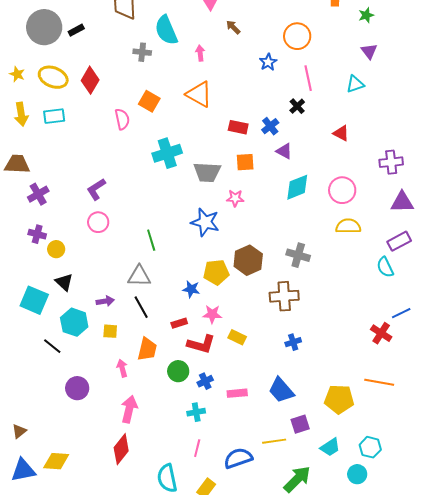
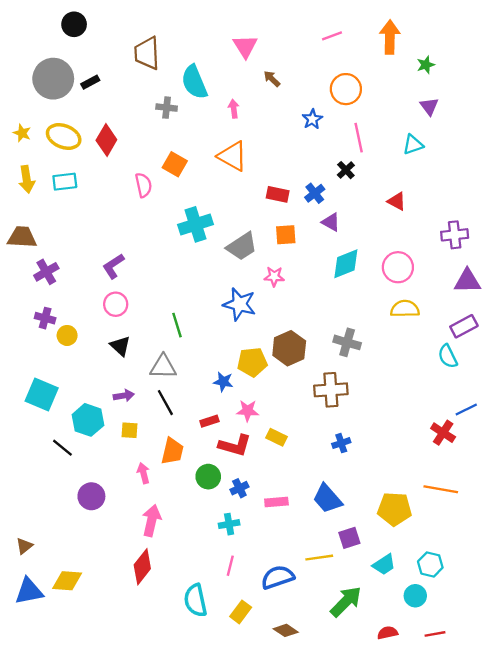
gray trapezoid: (207, 172) -> (242, 246), turned -36
black triangle: (64, 282) -> (120, 346), moved

